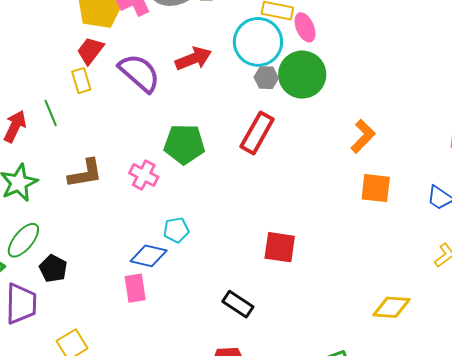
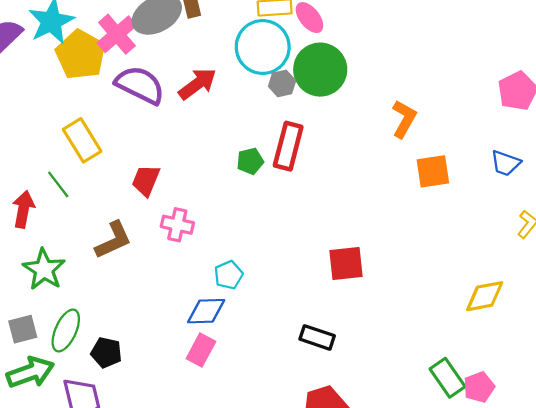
red trapezoid: (90, 51) -> (146, 180), moved
purple semicircle: (139, 73) -> (140, 85), moved
yellow rectangle: (81, 81) -> (82, 140), size x1.5
green pentagon: (184, 144) -> (250, 161), moved, size x0.6
pink rectangle: (135, 288) -> (201, 350), turned 52

